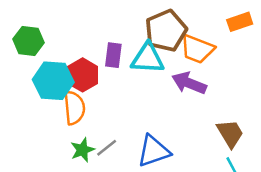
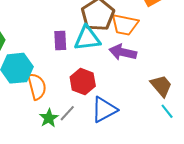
red hexagon: (83, 75) -> (83, 82), moved

